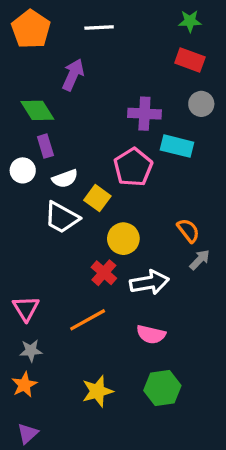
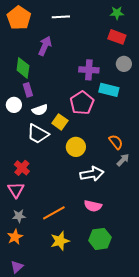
green diamond: (37, 110) -> (23, 68), turned 40
red cross: (104, 273) -> (22, 168), moved
orange line: (88, 320) -> (54, 213), moved

